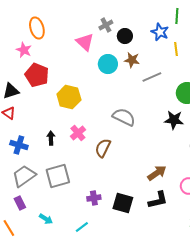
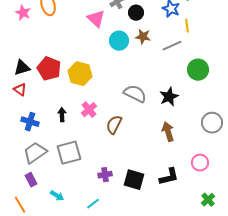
pink star: (24, 50) -> (23, 13), moved
red pentagon: (37, 75) -> (49, 69), moved
gray line: (152, 77) -> (172, 46), moved
black star: (174, 120) -> (169, 97), moved, turned -30
brown arrow: (157, 173) -> (168, 132), moved, turned -72

